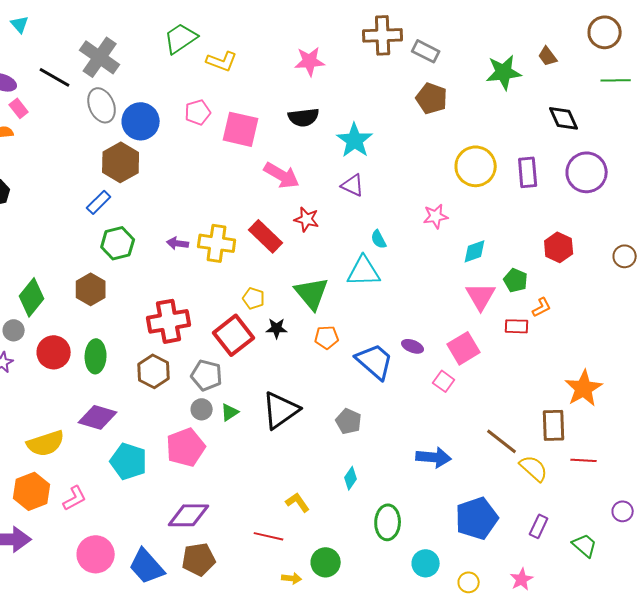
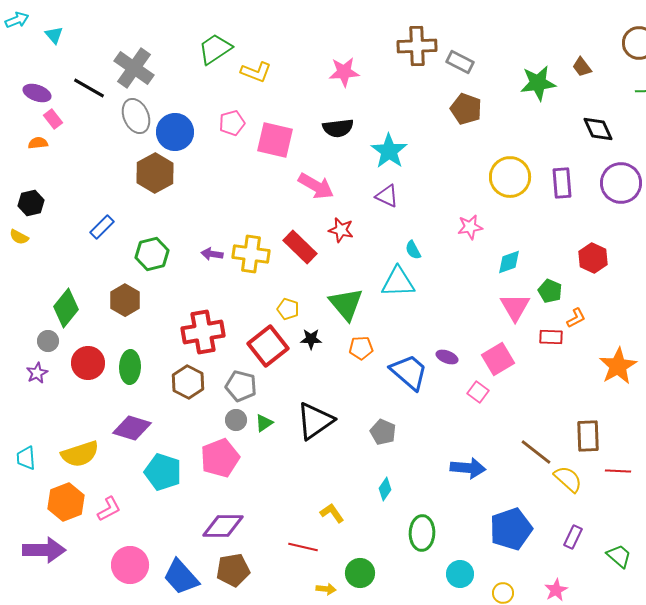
blue rectangle: (99, 202) -> (102, 227), moved
orange star: (584, 388) -> (618, 366), moved

